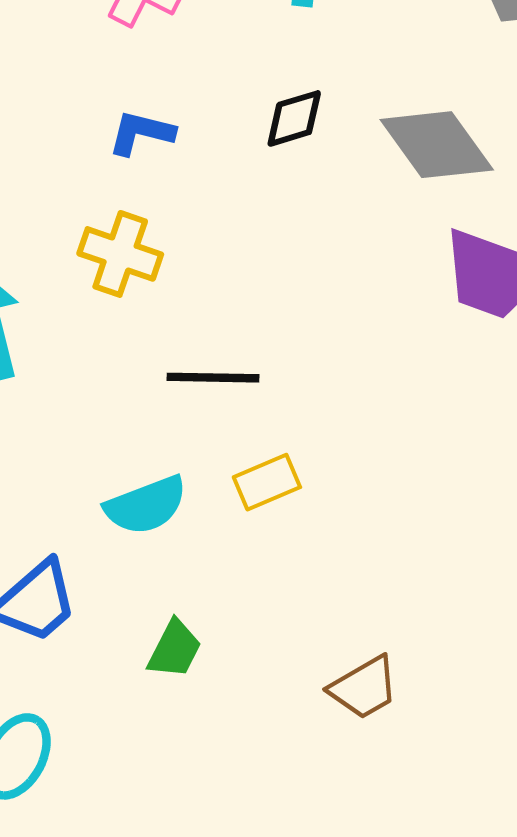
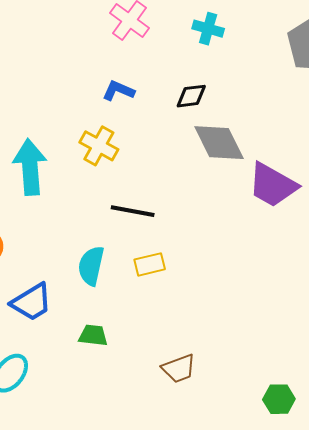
gray diamond: (437, 145) -> (219, 143), moved
cyan semicircle: (146, 505) -> (91, 266), turned 114
green trapezoid: (175, 649) -> (93, 335), turned -120

